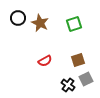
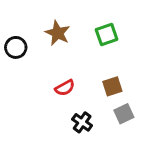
black circle: (18, 18) -> (16, 47), moved
black cross: (68, 85) -> (82, 122), moved

